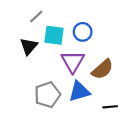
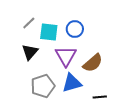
gray line: (36, 16) -> (29, 23), moved
black triangle: (29, 46) -> (30, 52), moved

